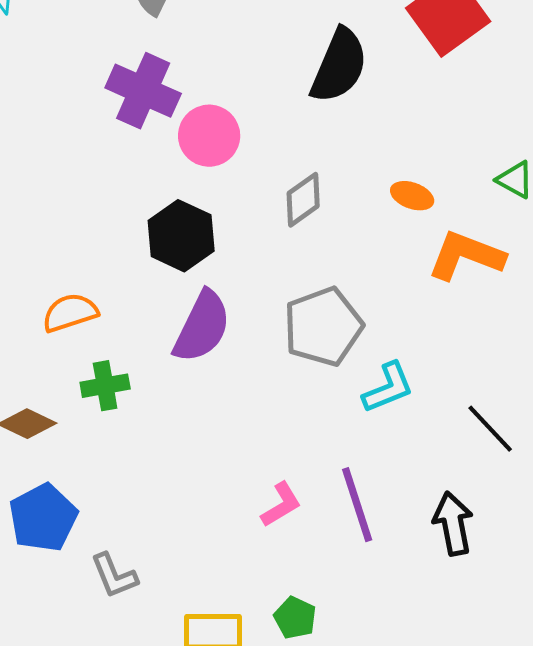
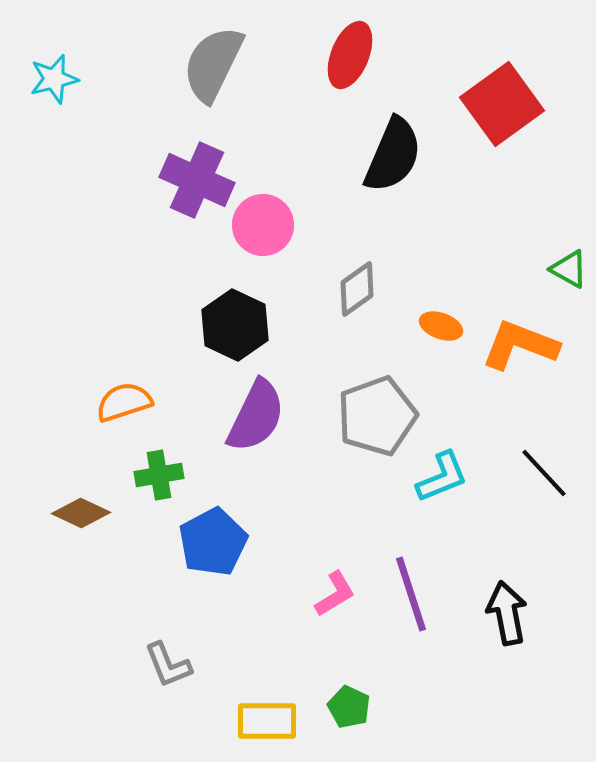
orange ellipse: (412, 196) -> (441, 326), moved
black line: (490, 429) -> (544, 473), moved
blue pentagon: (43, 518) -> (213, 542), moved

